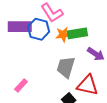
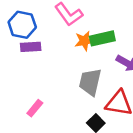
purple rectangle: (20, 27) -> (31, 47), moved, size x0.7
blue hexagon: (39, 29) -> (22, 25), moved

